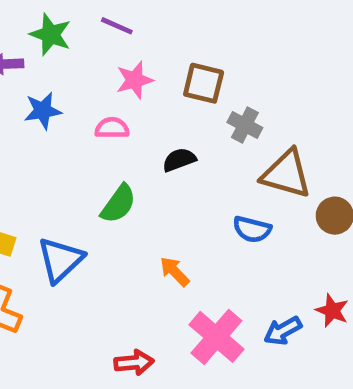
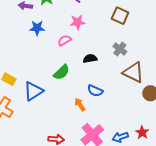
brown square: (204, 83) -> (120, 16), moved
pink semicircle: (112, 128) -> (65, 40), turned -40
blue semicircle: (252, 229) -> (95, 91), moved

